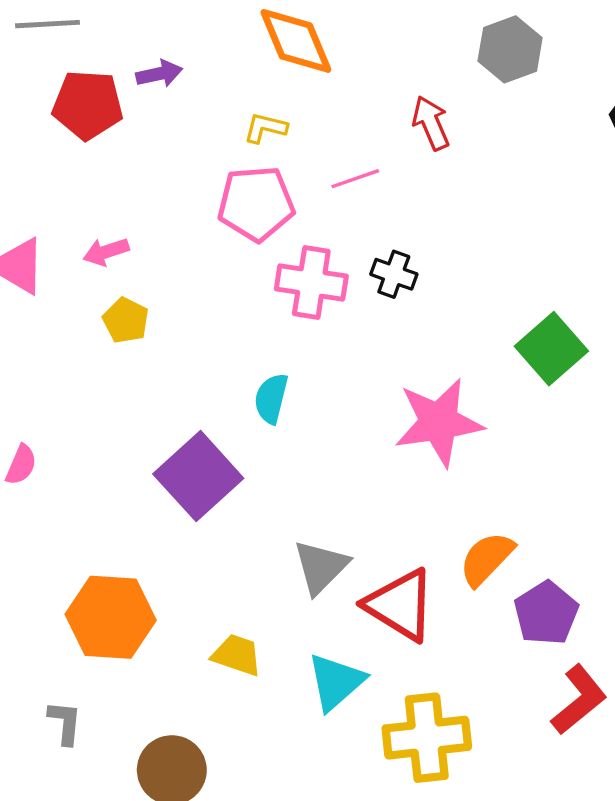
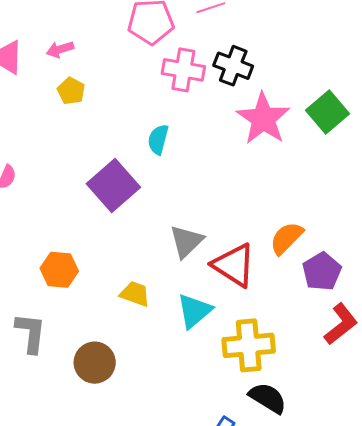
black cross: (394, 274) -> (233, 66), size x1.4
pink star: (439, 422) -> (263, 119), moved, turned -30
orange hexagon: (111, 617) -> (59, 270), size x0.7
gray L-shape: (65, 723) -> (31, 333), size x1.5

